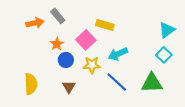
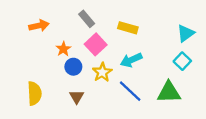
gray rectangle: (58, 16) -> (87, 19), moved
yellow rectangle: (105, 25) -> (128, 28), moved
yellow star: (92, 65) -> (102, 72), turned -30

